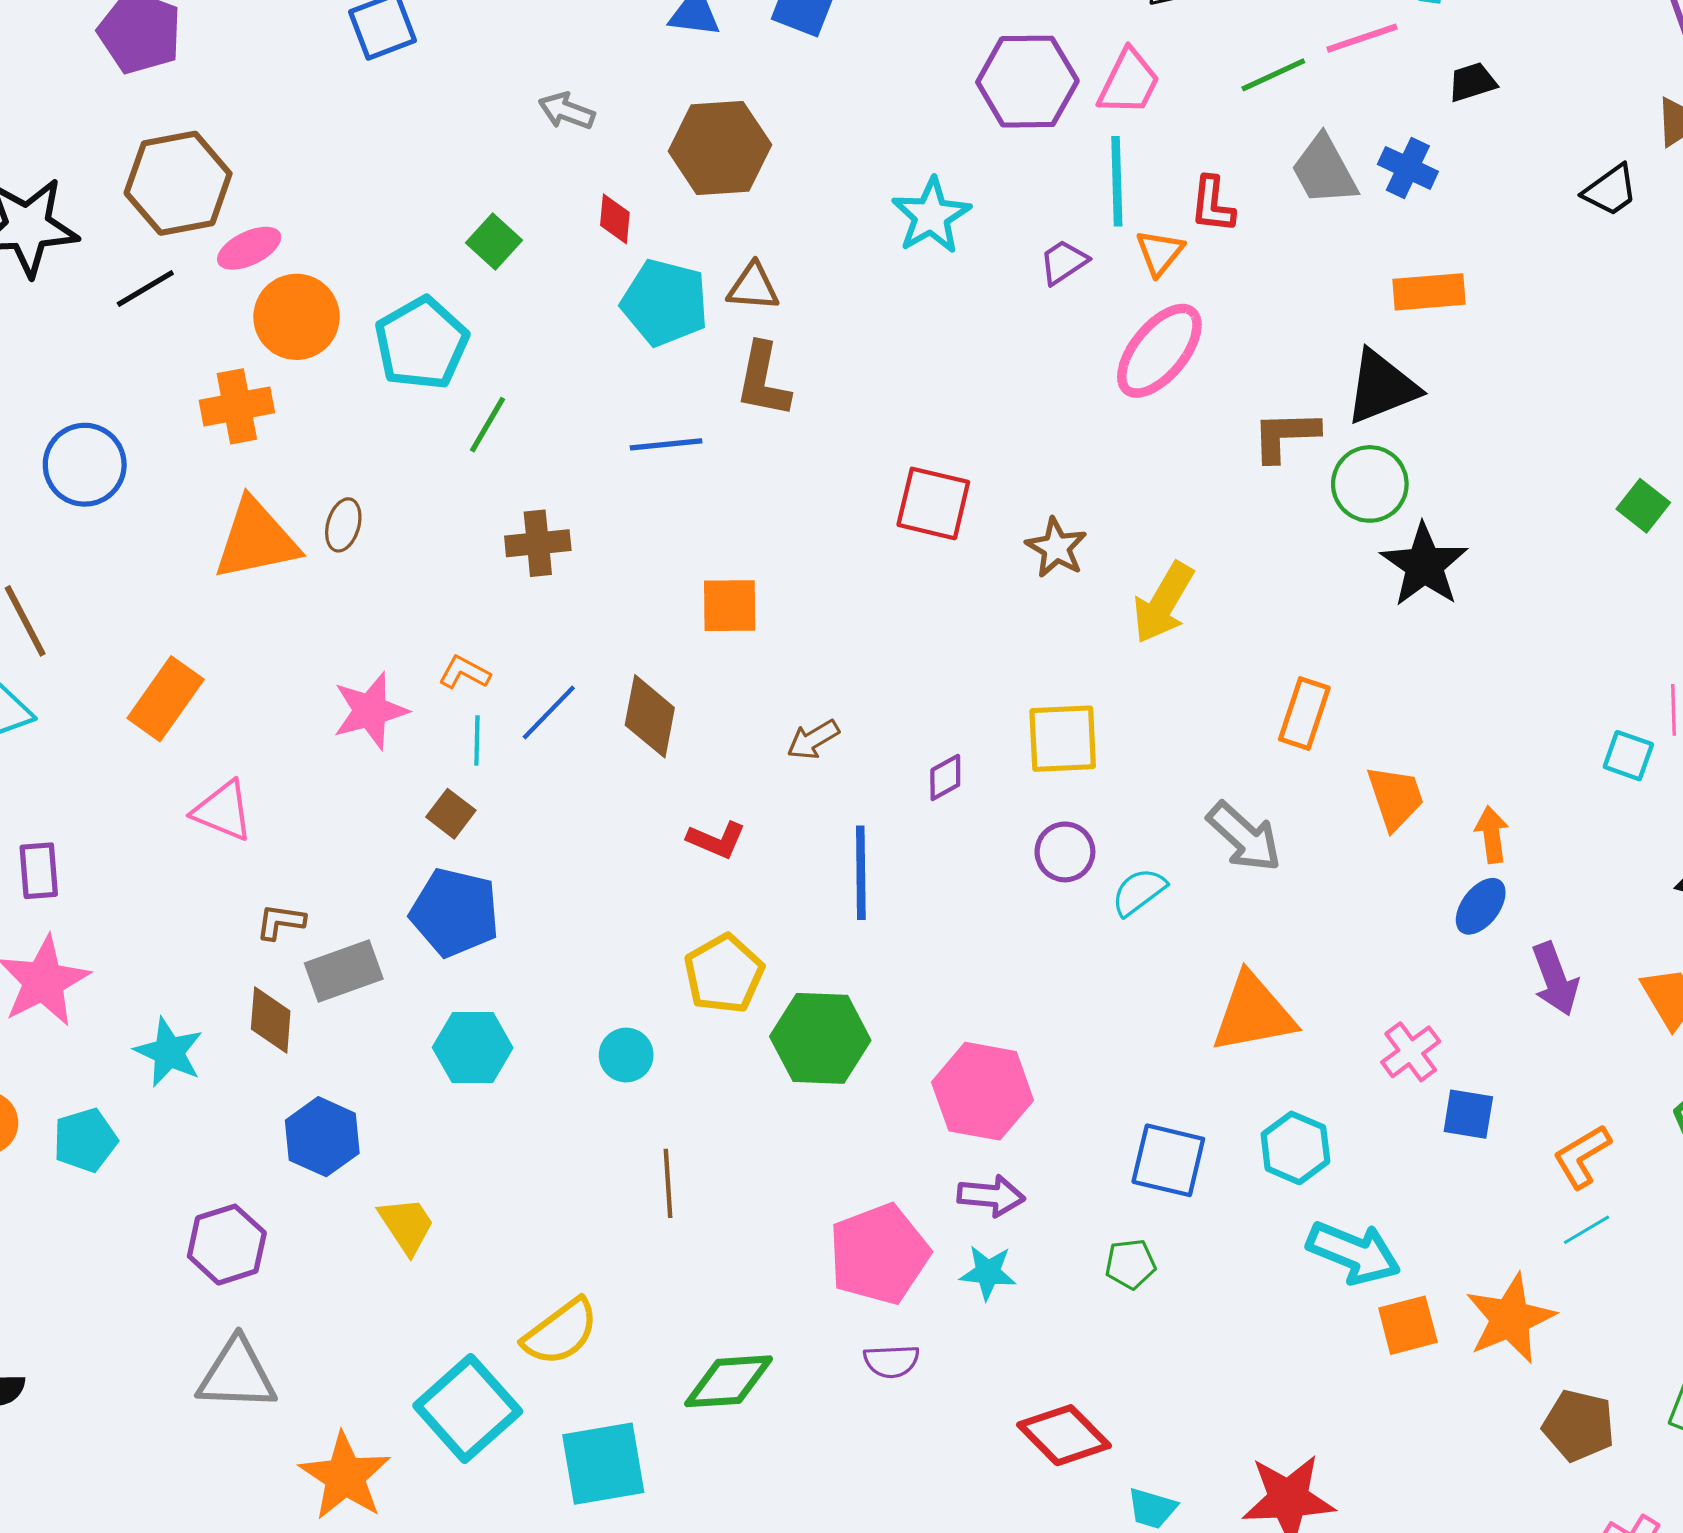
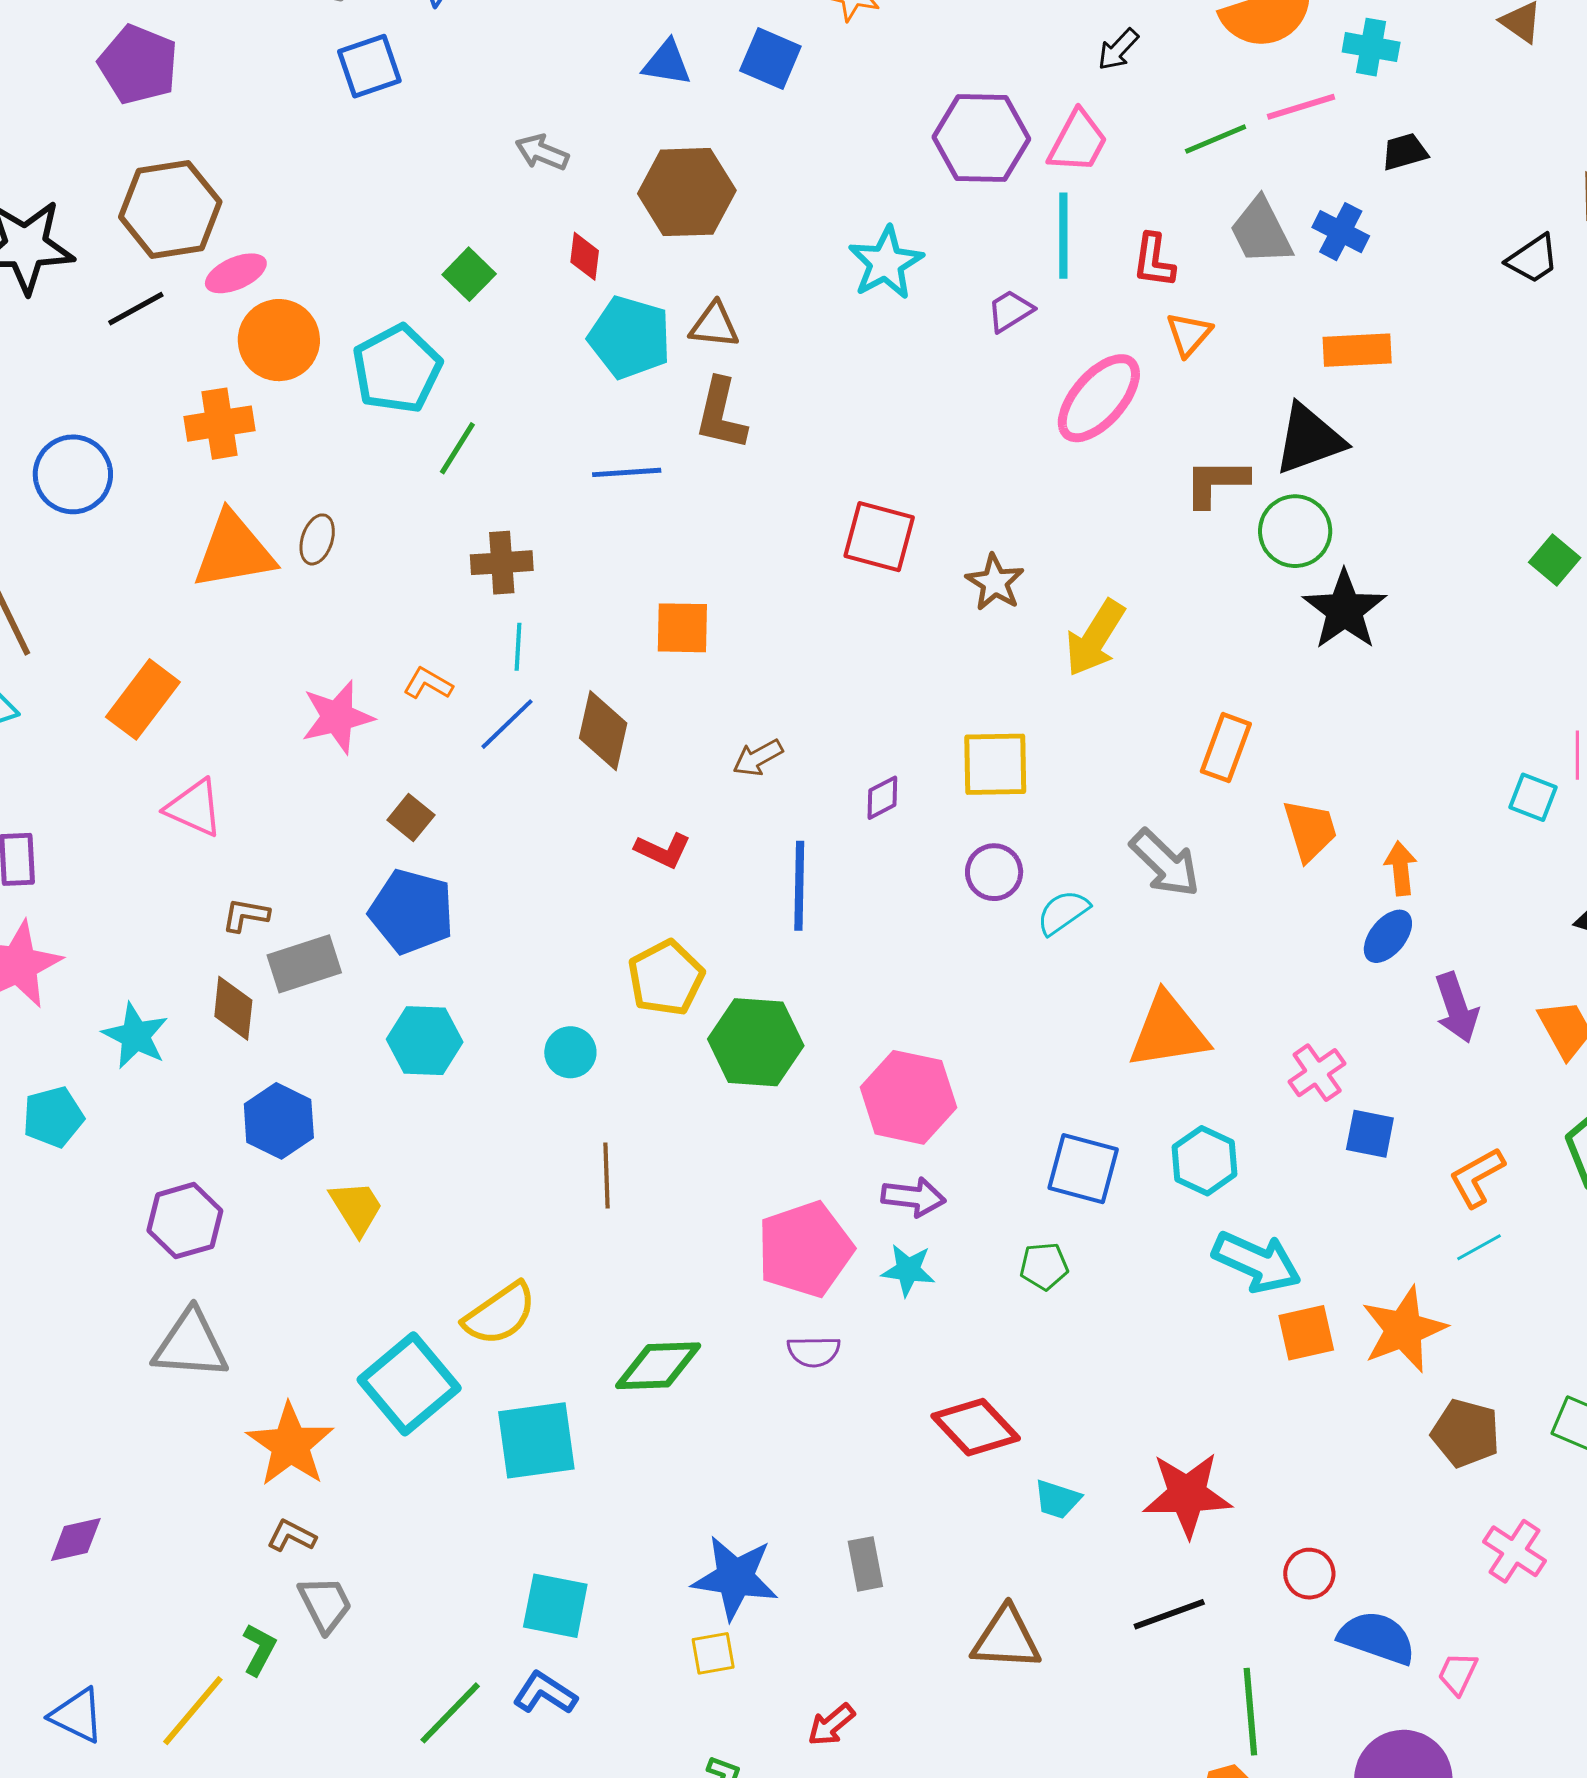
orange triangle: (1160, 253) -> (1189, 334), moved
cyan line: (477, 741) -> (518, 647), moved

